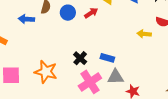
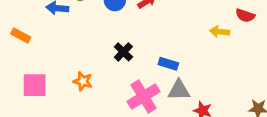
black cross: (80, 58) -> (123, 52), moved
orange star: (46, 72) -> (83, 81), size x0.6

